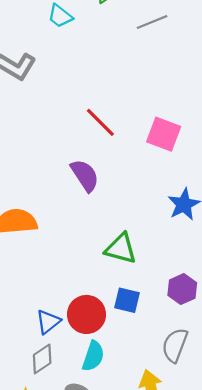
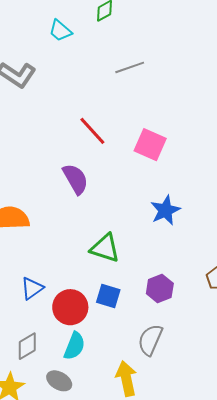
gray line: (152, 22) -> (130, 67), moved
blue triangle: (48, 322) -> (32, 288), moved

